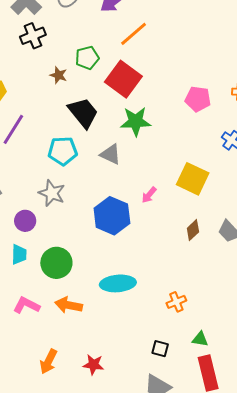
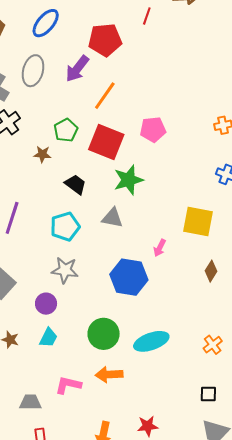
pink pentagon: (198, 99) -> (153, 129), moved
black trapezoid: (83, 113) -> (76, 184), size x0.7
cyan trapezoid: (19, 254) -> (48, 338), turned 40
green circle: (56, 263) -> (104, 334), moved

